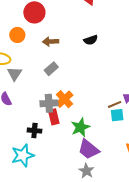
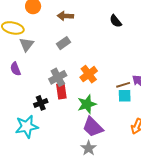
black semicircle: (91, 40) -> (116, 21), moved, turned 64
orange cross: (64, 99) -> (89, 74), moved
gray cross: (49, 103) -> (58, 77), turned -30
black cross: (34, 131) -> (41, 103), turned -32

